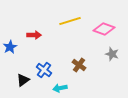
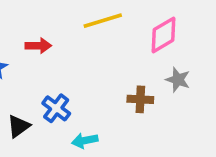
pink diamond: (104, 29) -> (164, 35), turned -50
brown cross: (79, 65) -> (140, 99), moved, turned -32

